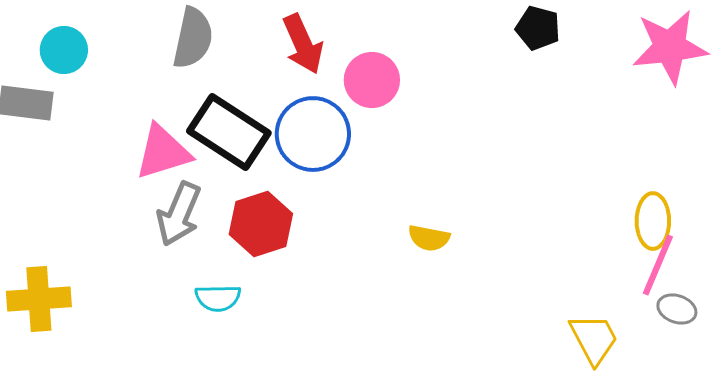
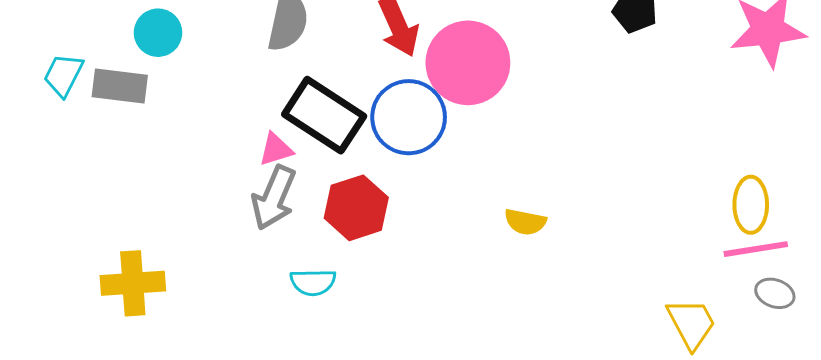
pink circle: (372, 80) -> (468, 63), size x1.5
pink triangle: (163, 152) -> (276, 149), moved, size x0.6
pink line: (658, 265) -> (756, 249), turned 58

